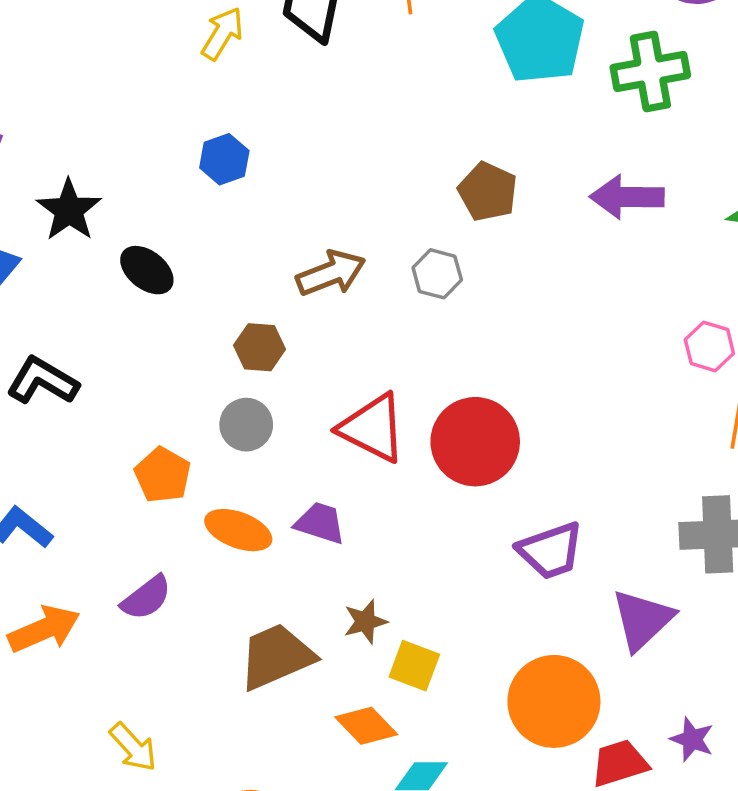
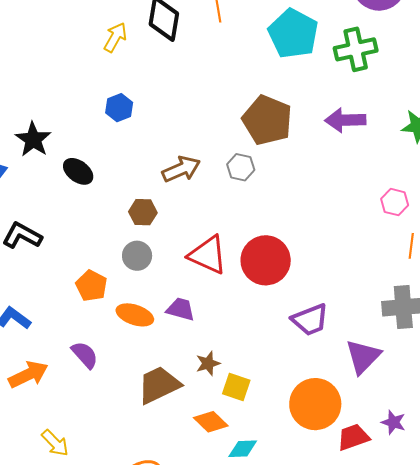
brown pentagon: (488, 192) -> (267, 120), size x1.5
purple semicircle: (146, 598) -> (85, 355), turned -92
yellow arrow: (133, 747) -> (55, 443), moved

